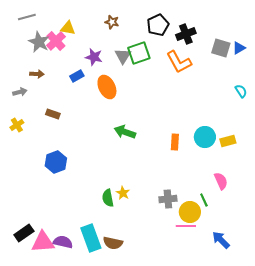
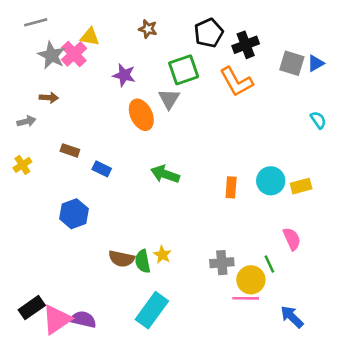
gray triangle: (123, 56) -> (169, 99), moved
blue rectangle: (77, 76) -> (102, 169), moved, turned 56
cyan rectangle: (91, 238) -> (152, 310), moved, turned 56
pink triangle: (43, 242) -> (57, 319), turned -30
brown semicircle: (113, 243) -> (121, 259), moved

